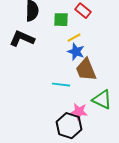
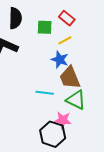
yellow line: (74, 38) -> (65, 40), moved
green triangle: (102, 100) -> (76, 100), moved

